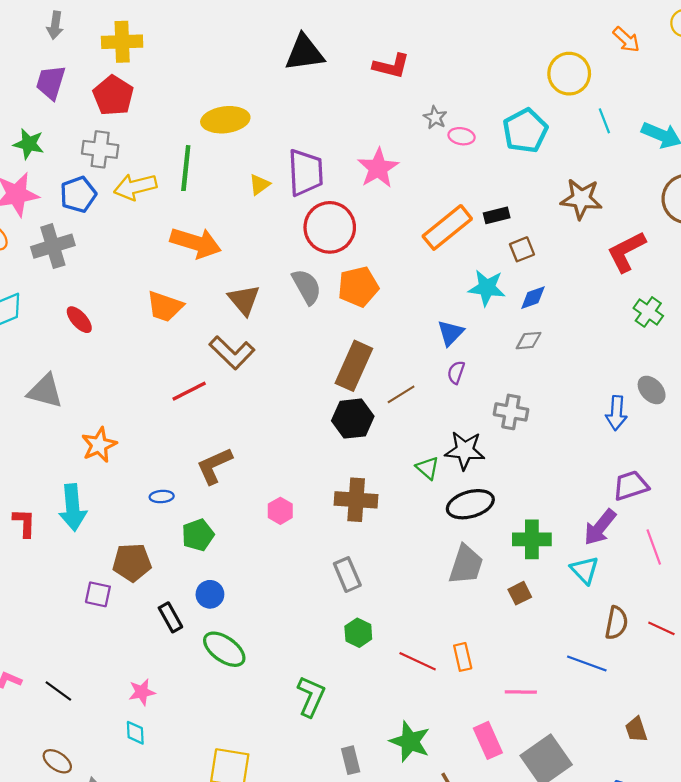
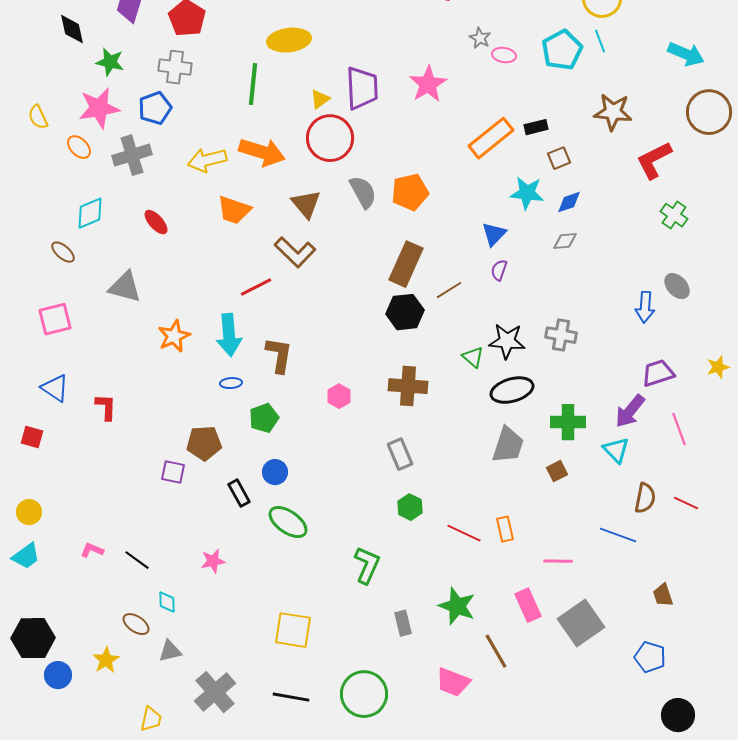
cyan line: (604, 121) -> (600, 41), moved
yellow arrow: (135, 187) -> (207, 160), moved
red circle: (330, 227) -> (330, 138), moved
gray cross: (511, 412) -> (561, 335), moved
brown L-shape: (214, 466) -> (279, 355), turned 123
cyan arrow: (73, 508) -> (229, 335), moved
cyan diamond: (135, 733) -> (167, 602), moved

